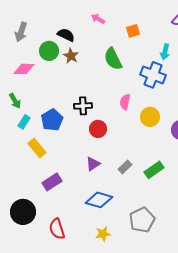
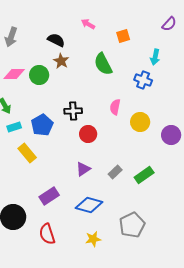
green circle: (49, 51) -> (39, 75), moved
blue cross: (153, 75) -> (143, 80), size x0.7
cyan rectangle: (24, 122) -> (14, 127), turned 40
purple rectangle: (52, 182) -> (49, 196), moved

